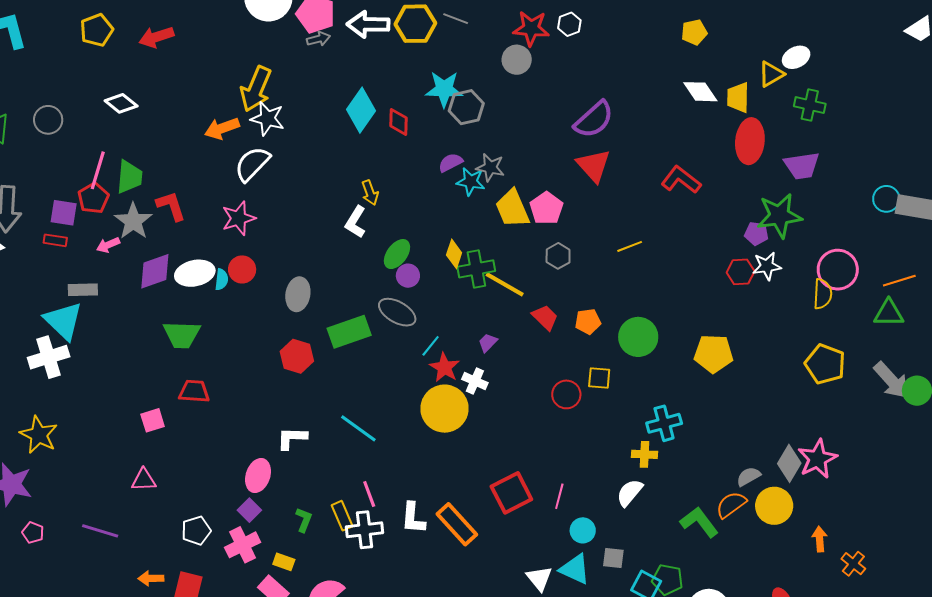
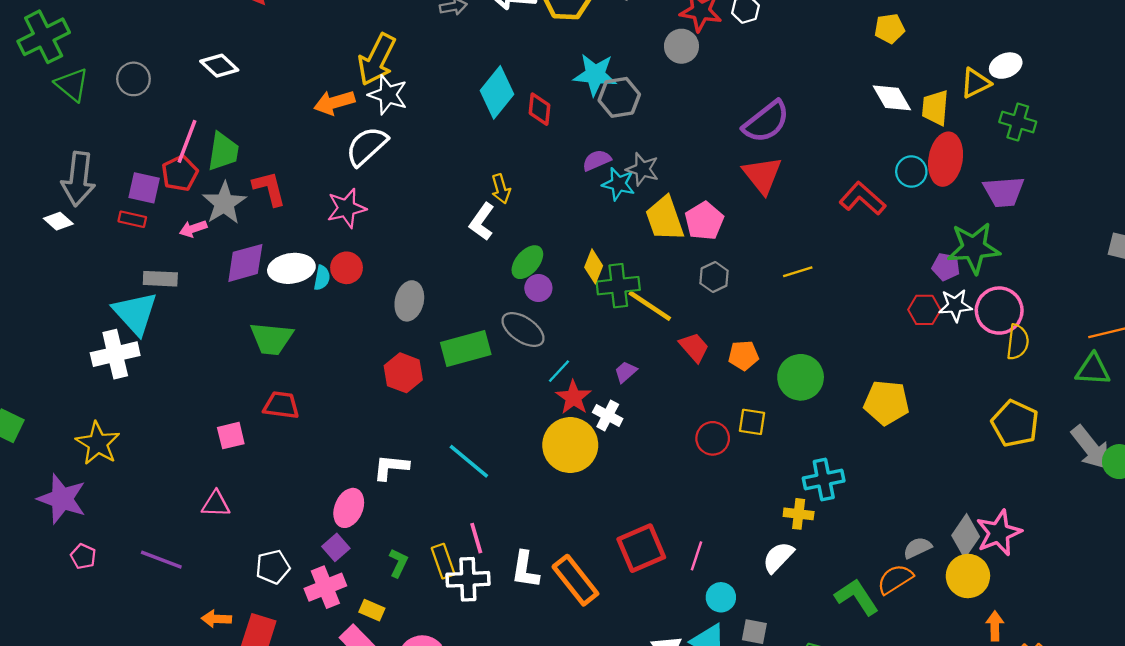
cyan circle: (886, 199) -> (911, 171), moved
pink circle: (838, 270) -> (999, 311), moved
yellow circle: (774, 506) -> (968, 576), moved

